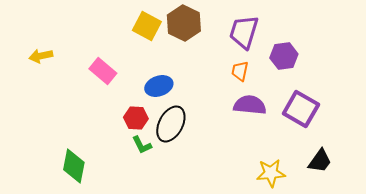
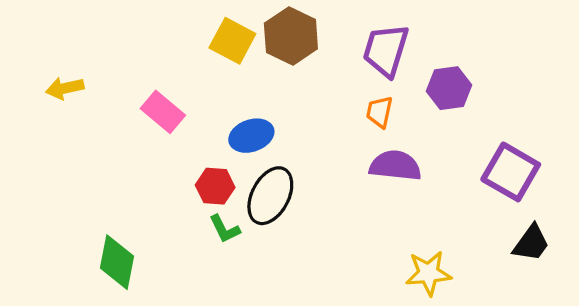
purple square: (301, 109) -> (511, 172), moved
black trapezoid: (320, 161) -> (531, 243), moved

